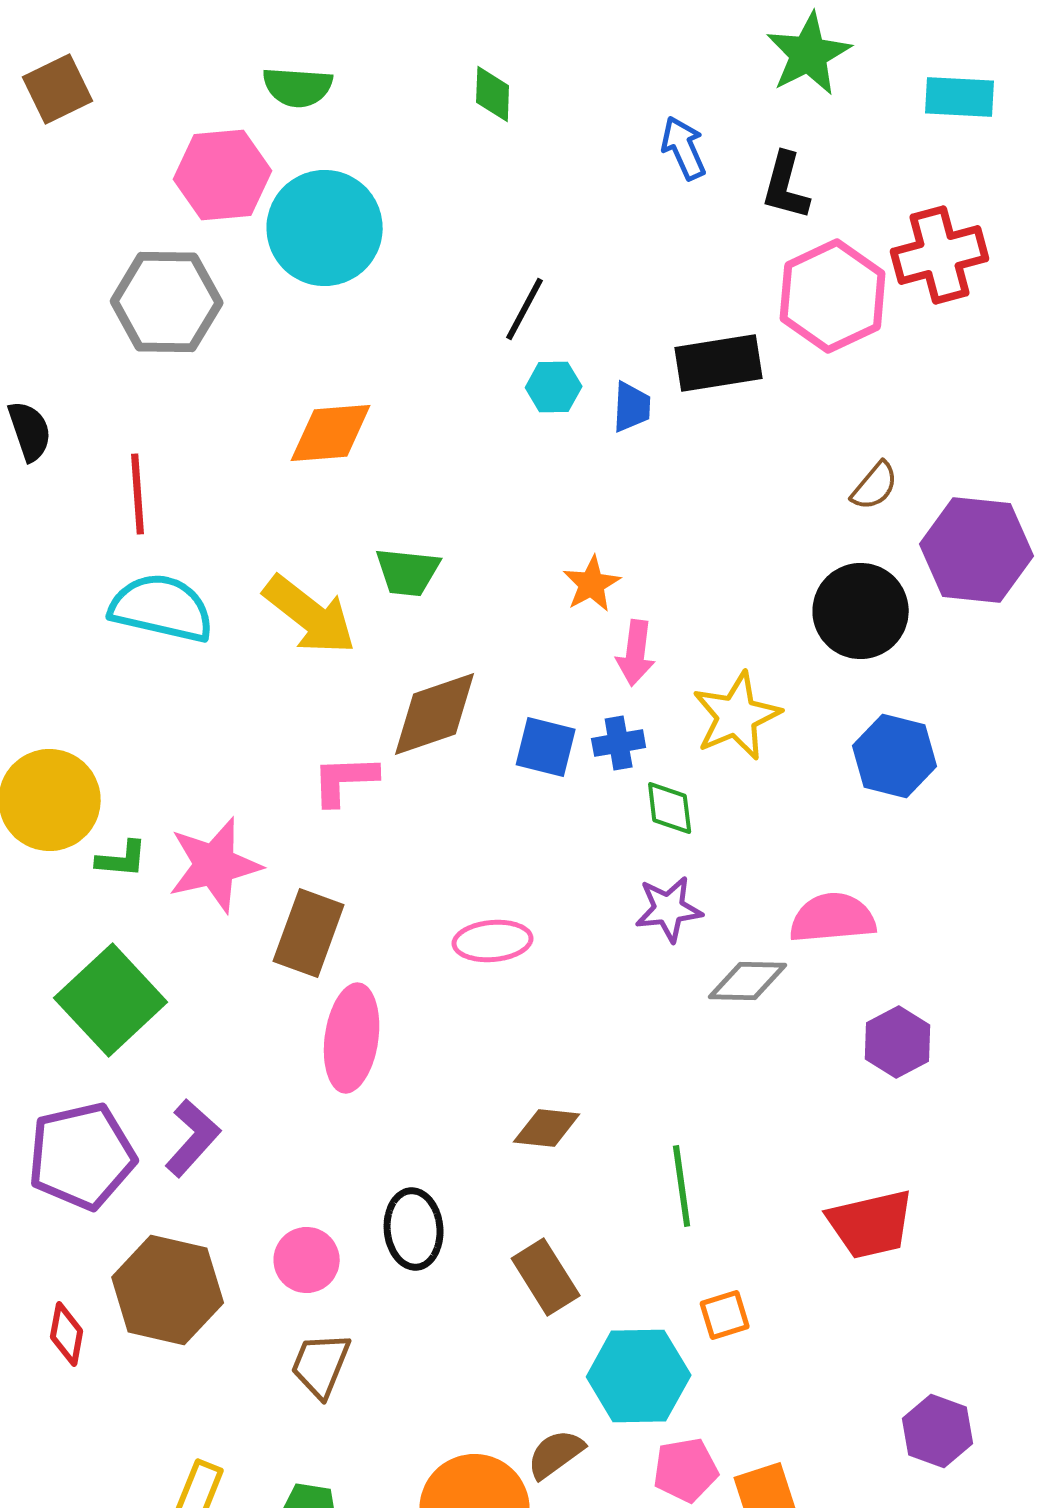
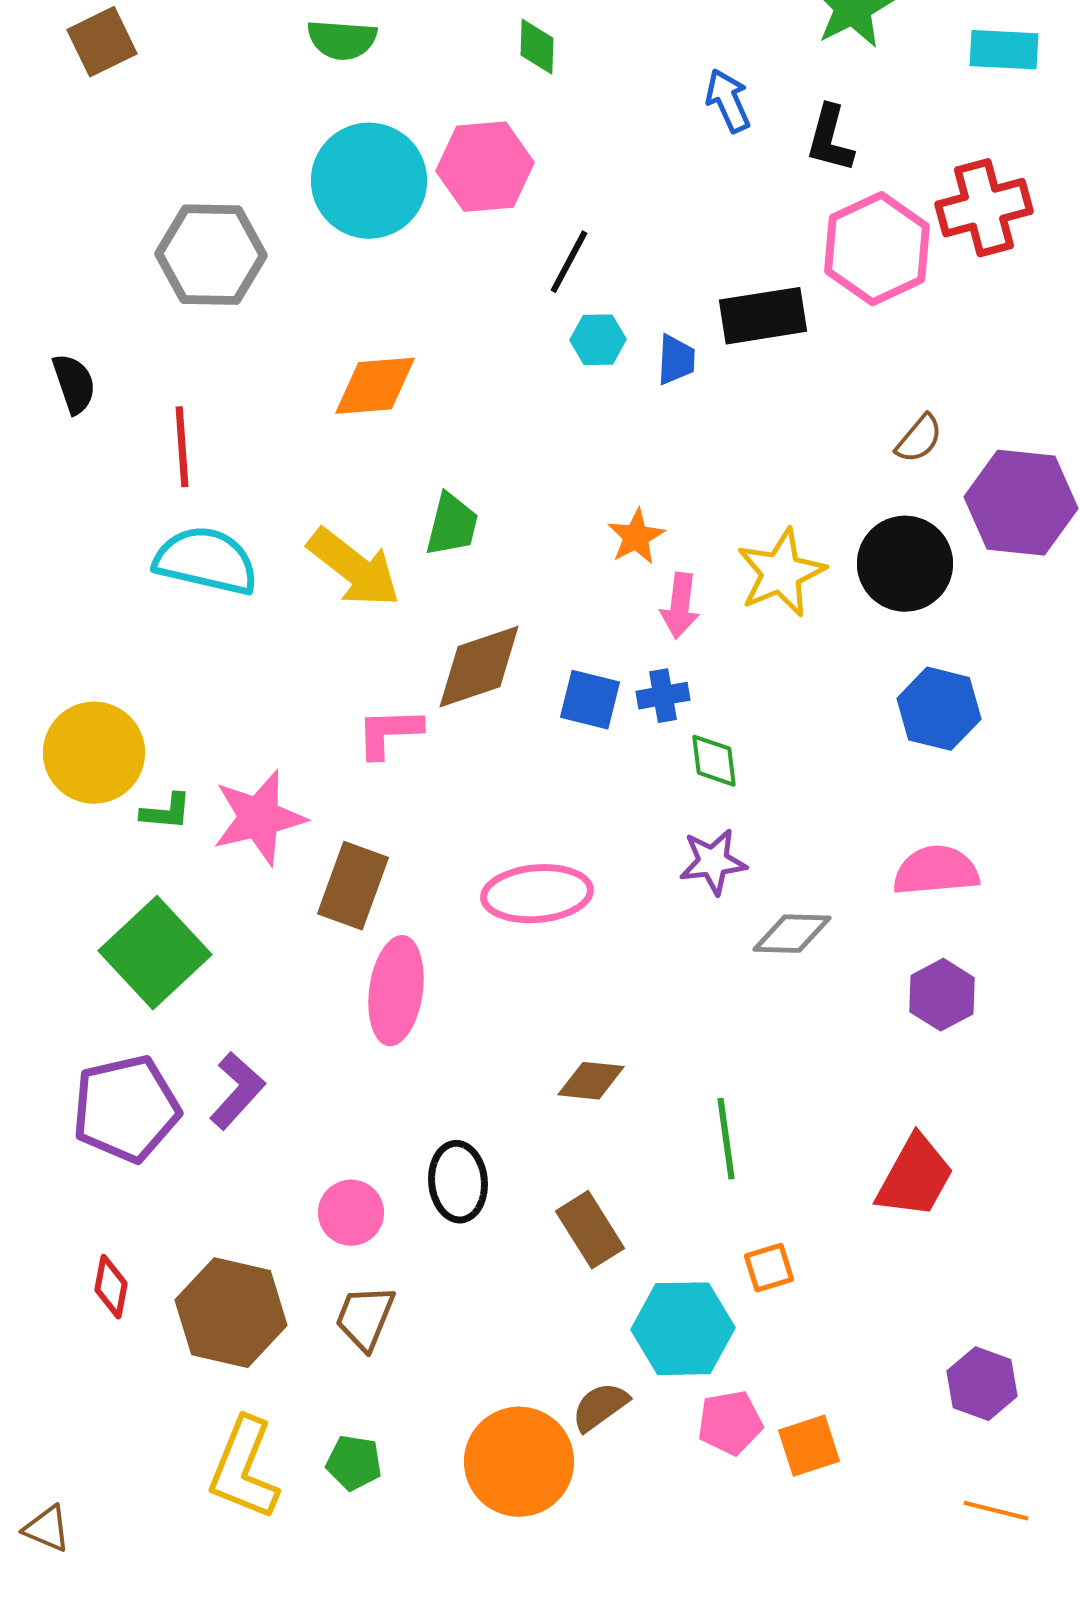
pink hexagon: (223, 175) -> (485, 167), moved
green trapezoid: (408, 572) -> (452, 525), turned -82
yellow star: (737, 716) -> (781, 573), moved
pink semicircle: (833, 918) -> (936, 871), moved
pink ellipse: (493, 941) -> (537, 894), size x1.4
red trapezoid: (871, 1224) -> (915, 1177), turned -48
brown hexagon: (168, 1290) -> (231, 1313), moved

